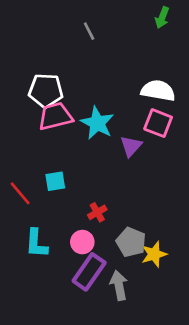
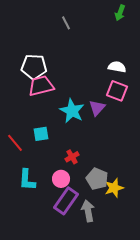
white semicircle: (158, 91) -> (117, 67), size x0.7
cyan star: (97, 123) -> (72, 111), moved

